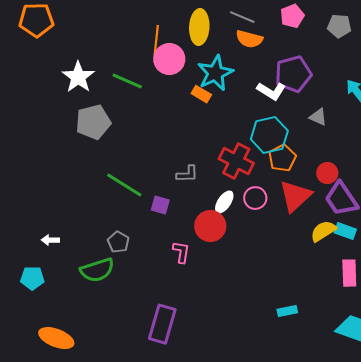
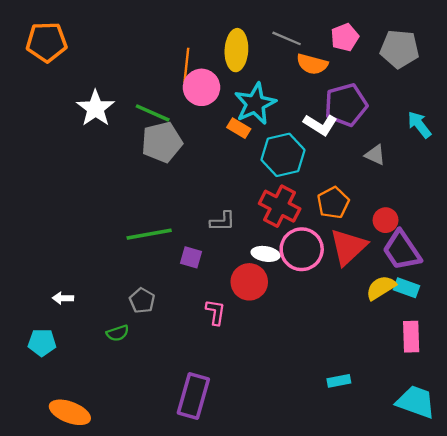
gray pentagon: (339, 26) -> (399, 49), size x1.4
orange semicircle: (249, 39) -> (312, 64), moved
gray pentagon: (93, 122) -> (162, 142), moved
cyan hexagon: (269, 135) -> (283, 155), moved
green line: (124, 185) -> (149, 234), turned -42
pink circle: (255, 198) -> (302, 249), size x1.6
white ellipse: (224, 202) -> (266, 254), turned 65
green semicircle: (97, 270) -> (118, 333), size x0.6

